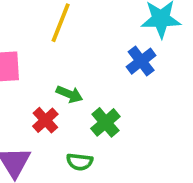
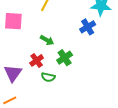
red cross: (45, 120) -> (37, 60), moved

